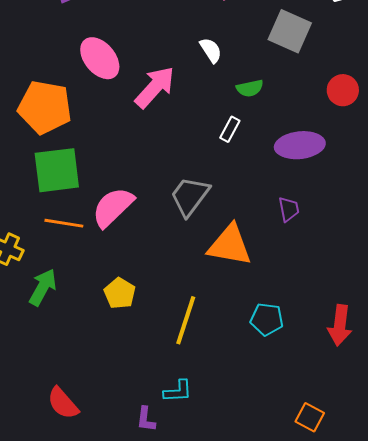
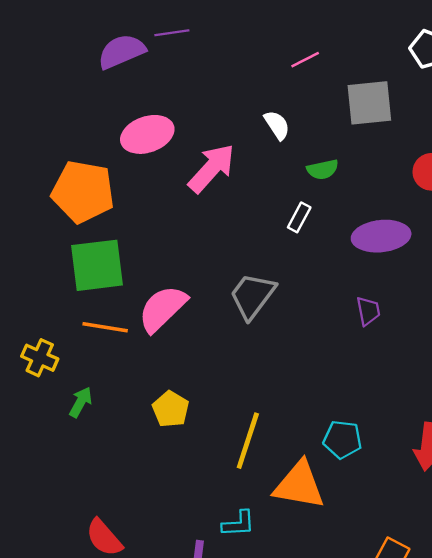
gray square: (290, 31) -> (369, 103), turned -30
pink ellipse: (100, 58) -> (147, 134), turned -69
orange triangle: (230, 245) -> (299, 485), moved
green arrow: (43, 287) -> (81, 402), size x0.7

